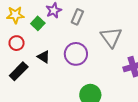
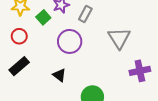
purple circle: (76, 54) -> (70, 41), moved
black triangle: (44, 57) -> (59, 75), moved

